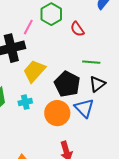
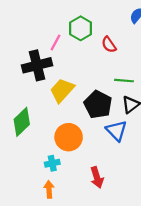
cyan cross: (25, 102) -> (52, 163), moved
orange circle: (57, 113) -> (69, 137), moved

